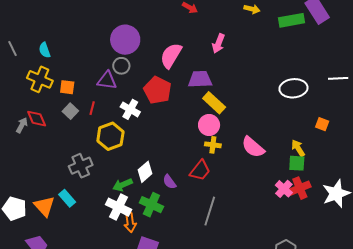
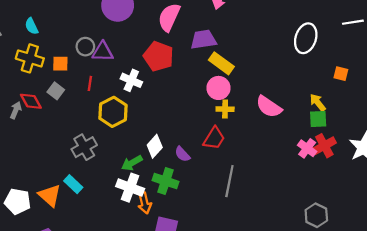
gray circle: (121, 66) -> (85, 47), moved
white ellipse: (293, 88) -> (306, 38), turned -60
gray square: (70, 111) -> (56, 91), moved

